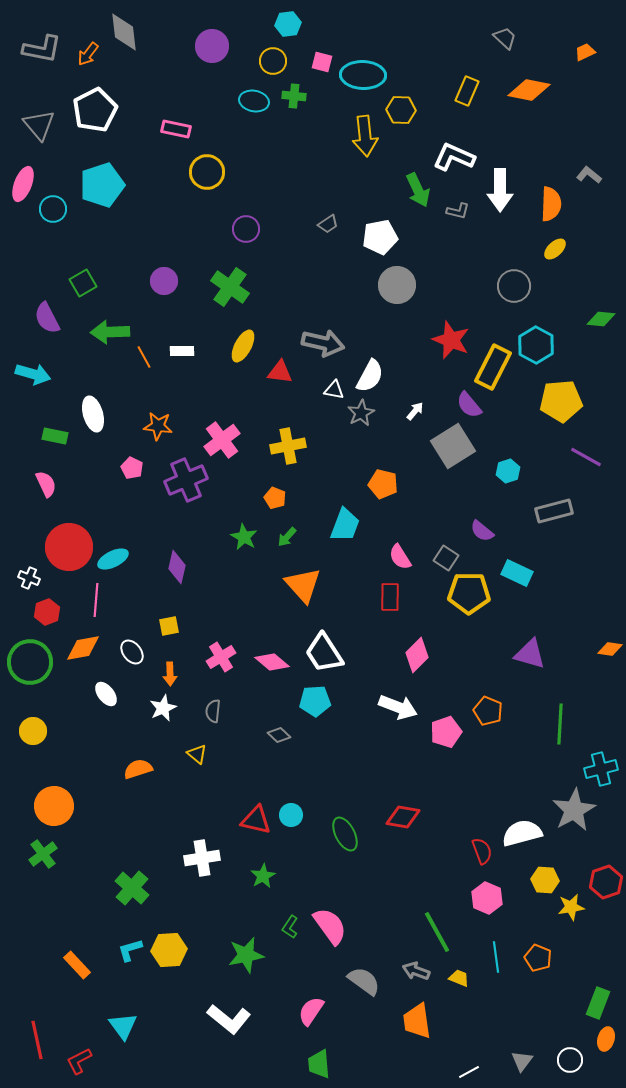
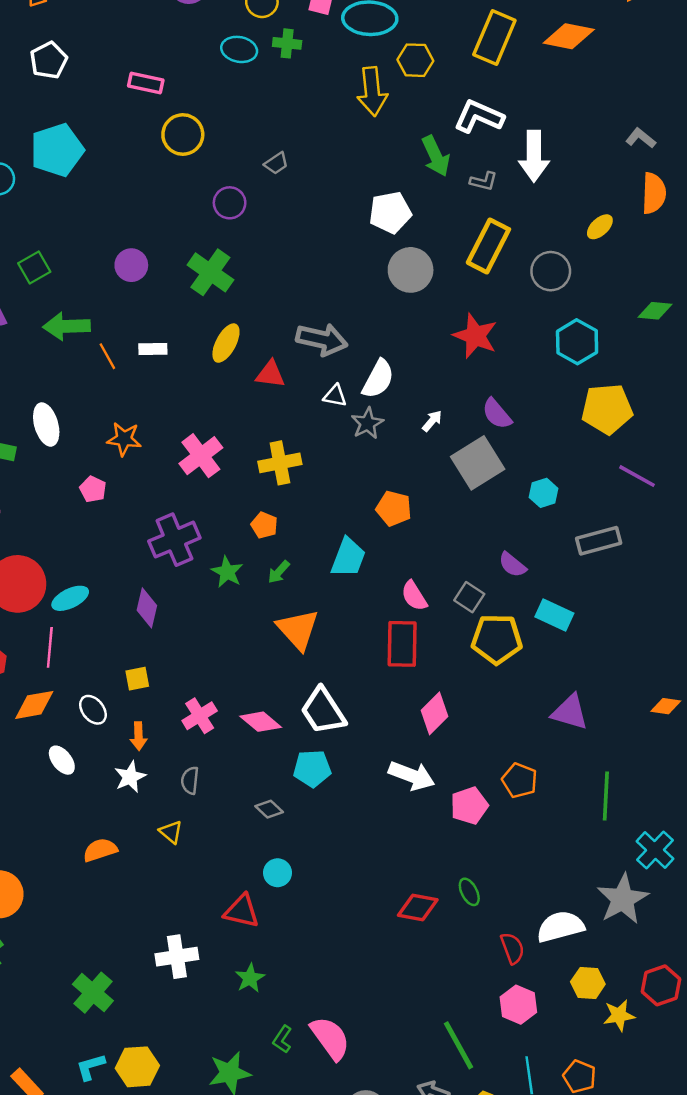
yellow rectangle: (467, 91) -> (494, 37), size x1.5
white pentagon: (95, 110) -> (49, 60), size x0.7
orange semicircle: (551, 204) -> (654, 193), moved
gray trapezoid: (328, 224) -> (276, 163), moved
yellow rectangle: (493, 367) -> (488, 246), moved
purple cross: (186, 480) -> (174, 540), moved
red rectangle: (390, 597) -> (402, 644), size x1.4
cyan cross: (601, 769) -> (655, 850), turned -32
cyan circle: (291, 815) -> (278, 873), moved
green ellipse: (345, 834) -> (469, 892), moved, size x0.7

